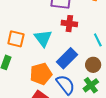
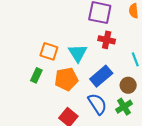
orange pentagon: (41, 74) -> (66, 79), moved

